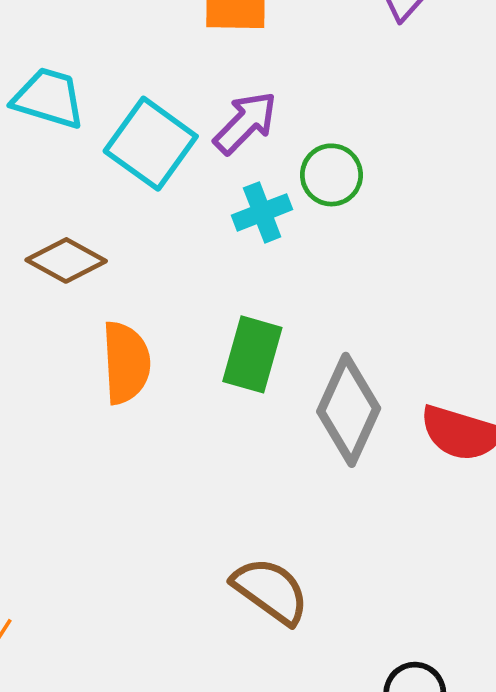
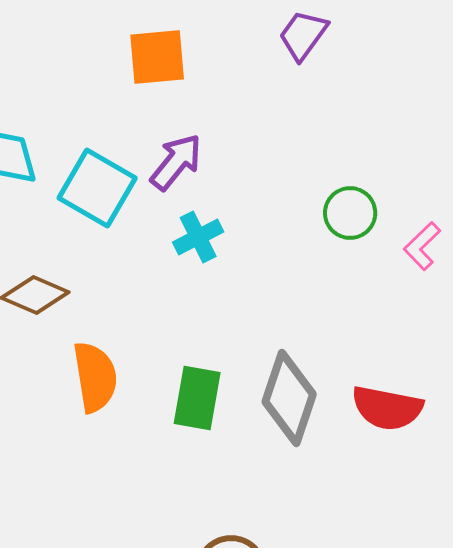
green circle: (331, 175) -> (350, 213), moved
green rectangle: (252, 354) -> (197, 398), moved

